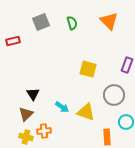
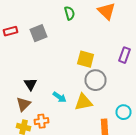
gray square: (41, 22) -> (38, 33), moved
gray circle: (114, 95) -> (96, 80), moved
yellow triangle: (86, 112) -> (84, 102), turned -30

